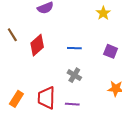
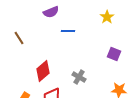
red diamond: (37, 45) -> (43, 71), moved
blue line: (74, 48) -> (68, 31), moved

